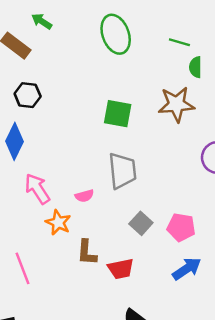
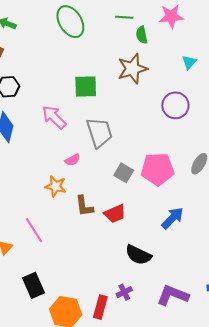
pink arrow: (37, 189) -> (54, 117), moved
pink pentagon: (181, 227) -> (158, 169), size x1.4
blue arrow: (187, 269) -> (172, 218), moved

